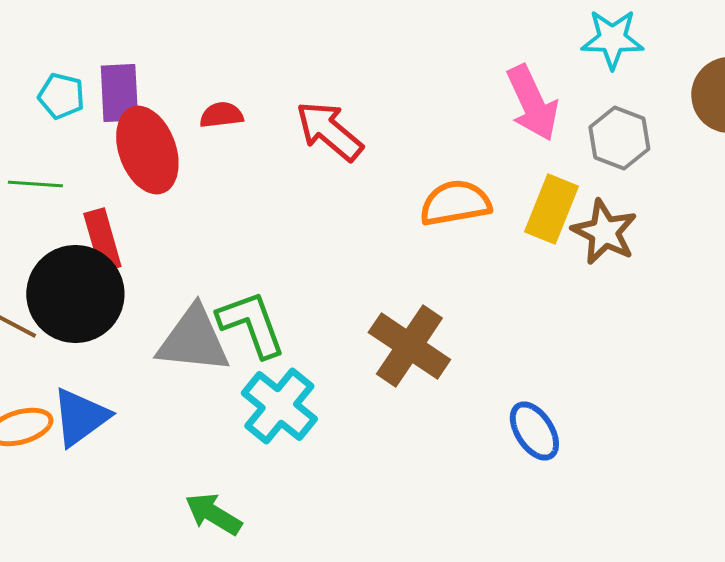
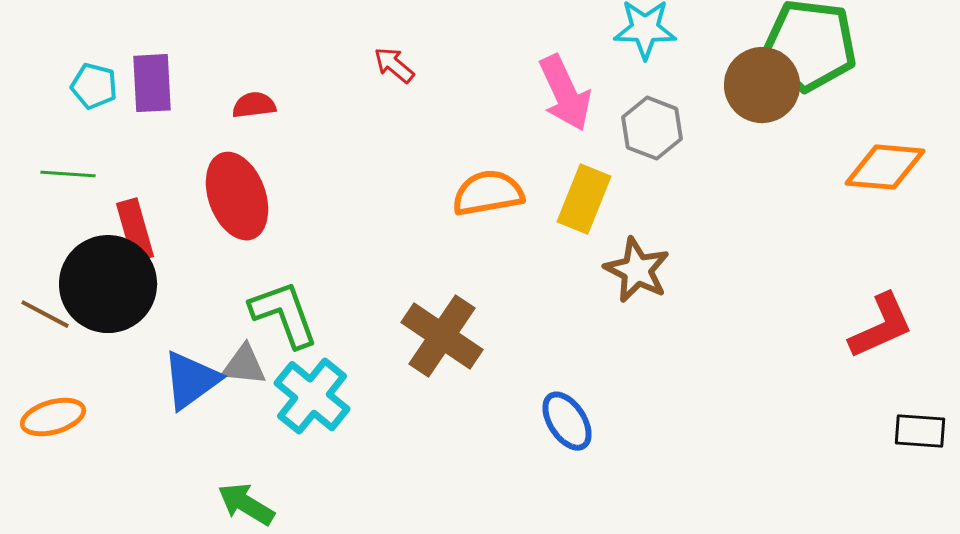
red arrow: (329, 131) -> (394, 65), moved, size x0.6
red ellipse: (147, 150) -> (237, 196), moved
brown star: (604, 232) -> (637, 270), moved
gray triangle: (193, 340) -> (244, 365), moved, size x0.6
blue triangle: (80, 417) -> (191, 380), moved

